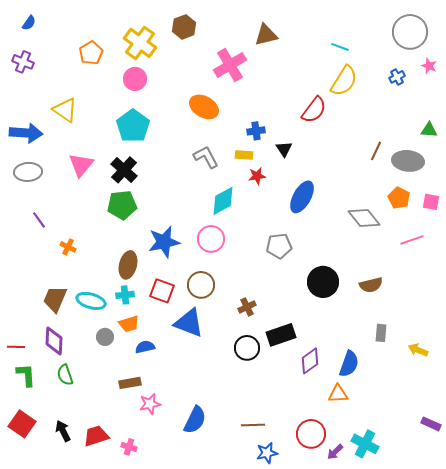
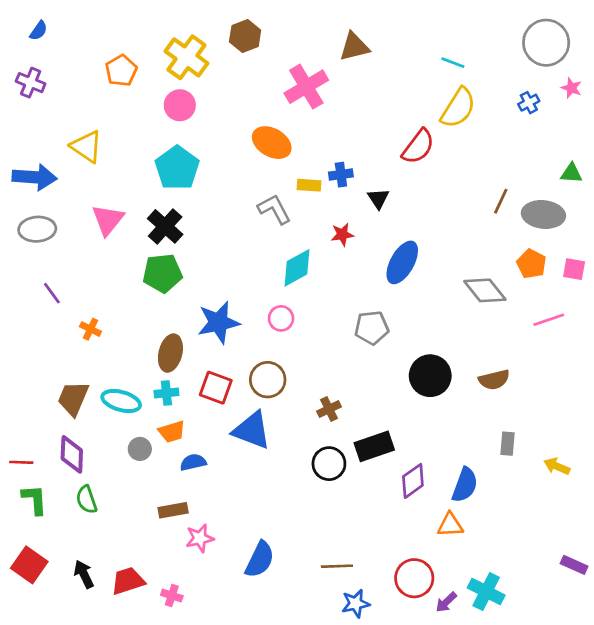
yellow rectangle: (244, 155) -> (309, 185), moved
pink circle: (211, 239) -> (281, 318), size x0.7

